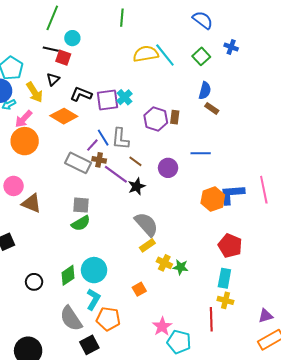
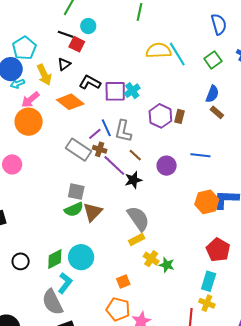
blue semicircle: (203, 20) -> (219, 24), turned 30
brown triangle: (31, 203) -> (93, 212), moved, turned 45
cyan L-shape: (93, 299) -> (65, 283), moved
orange pentagon: (108, 319) -> (118, 309), moved

